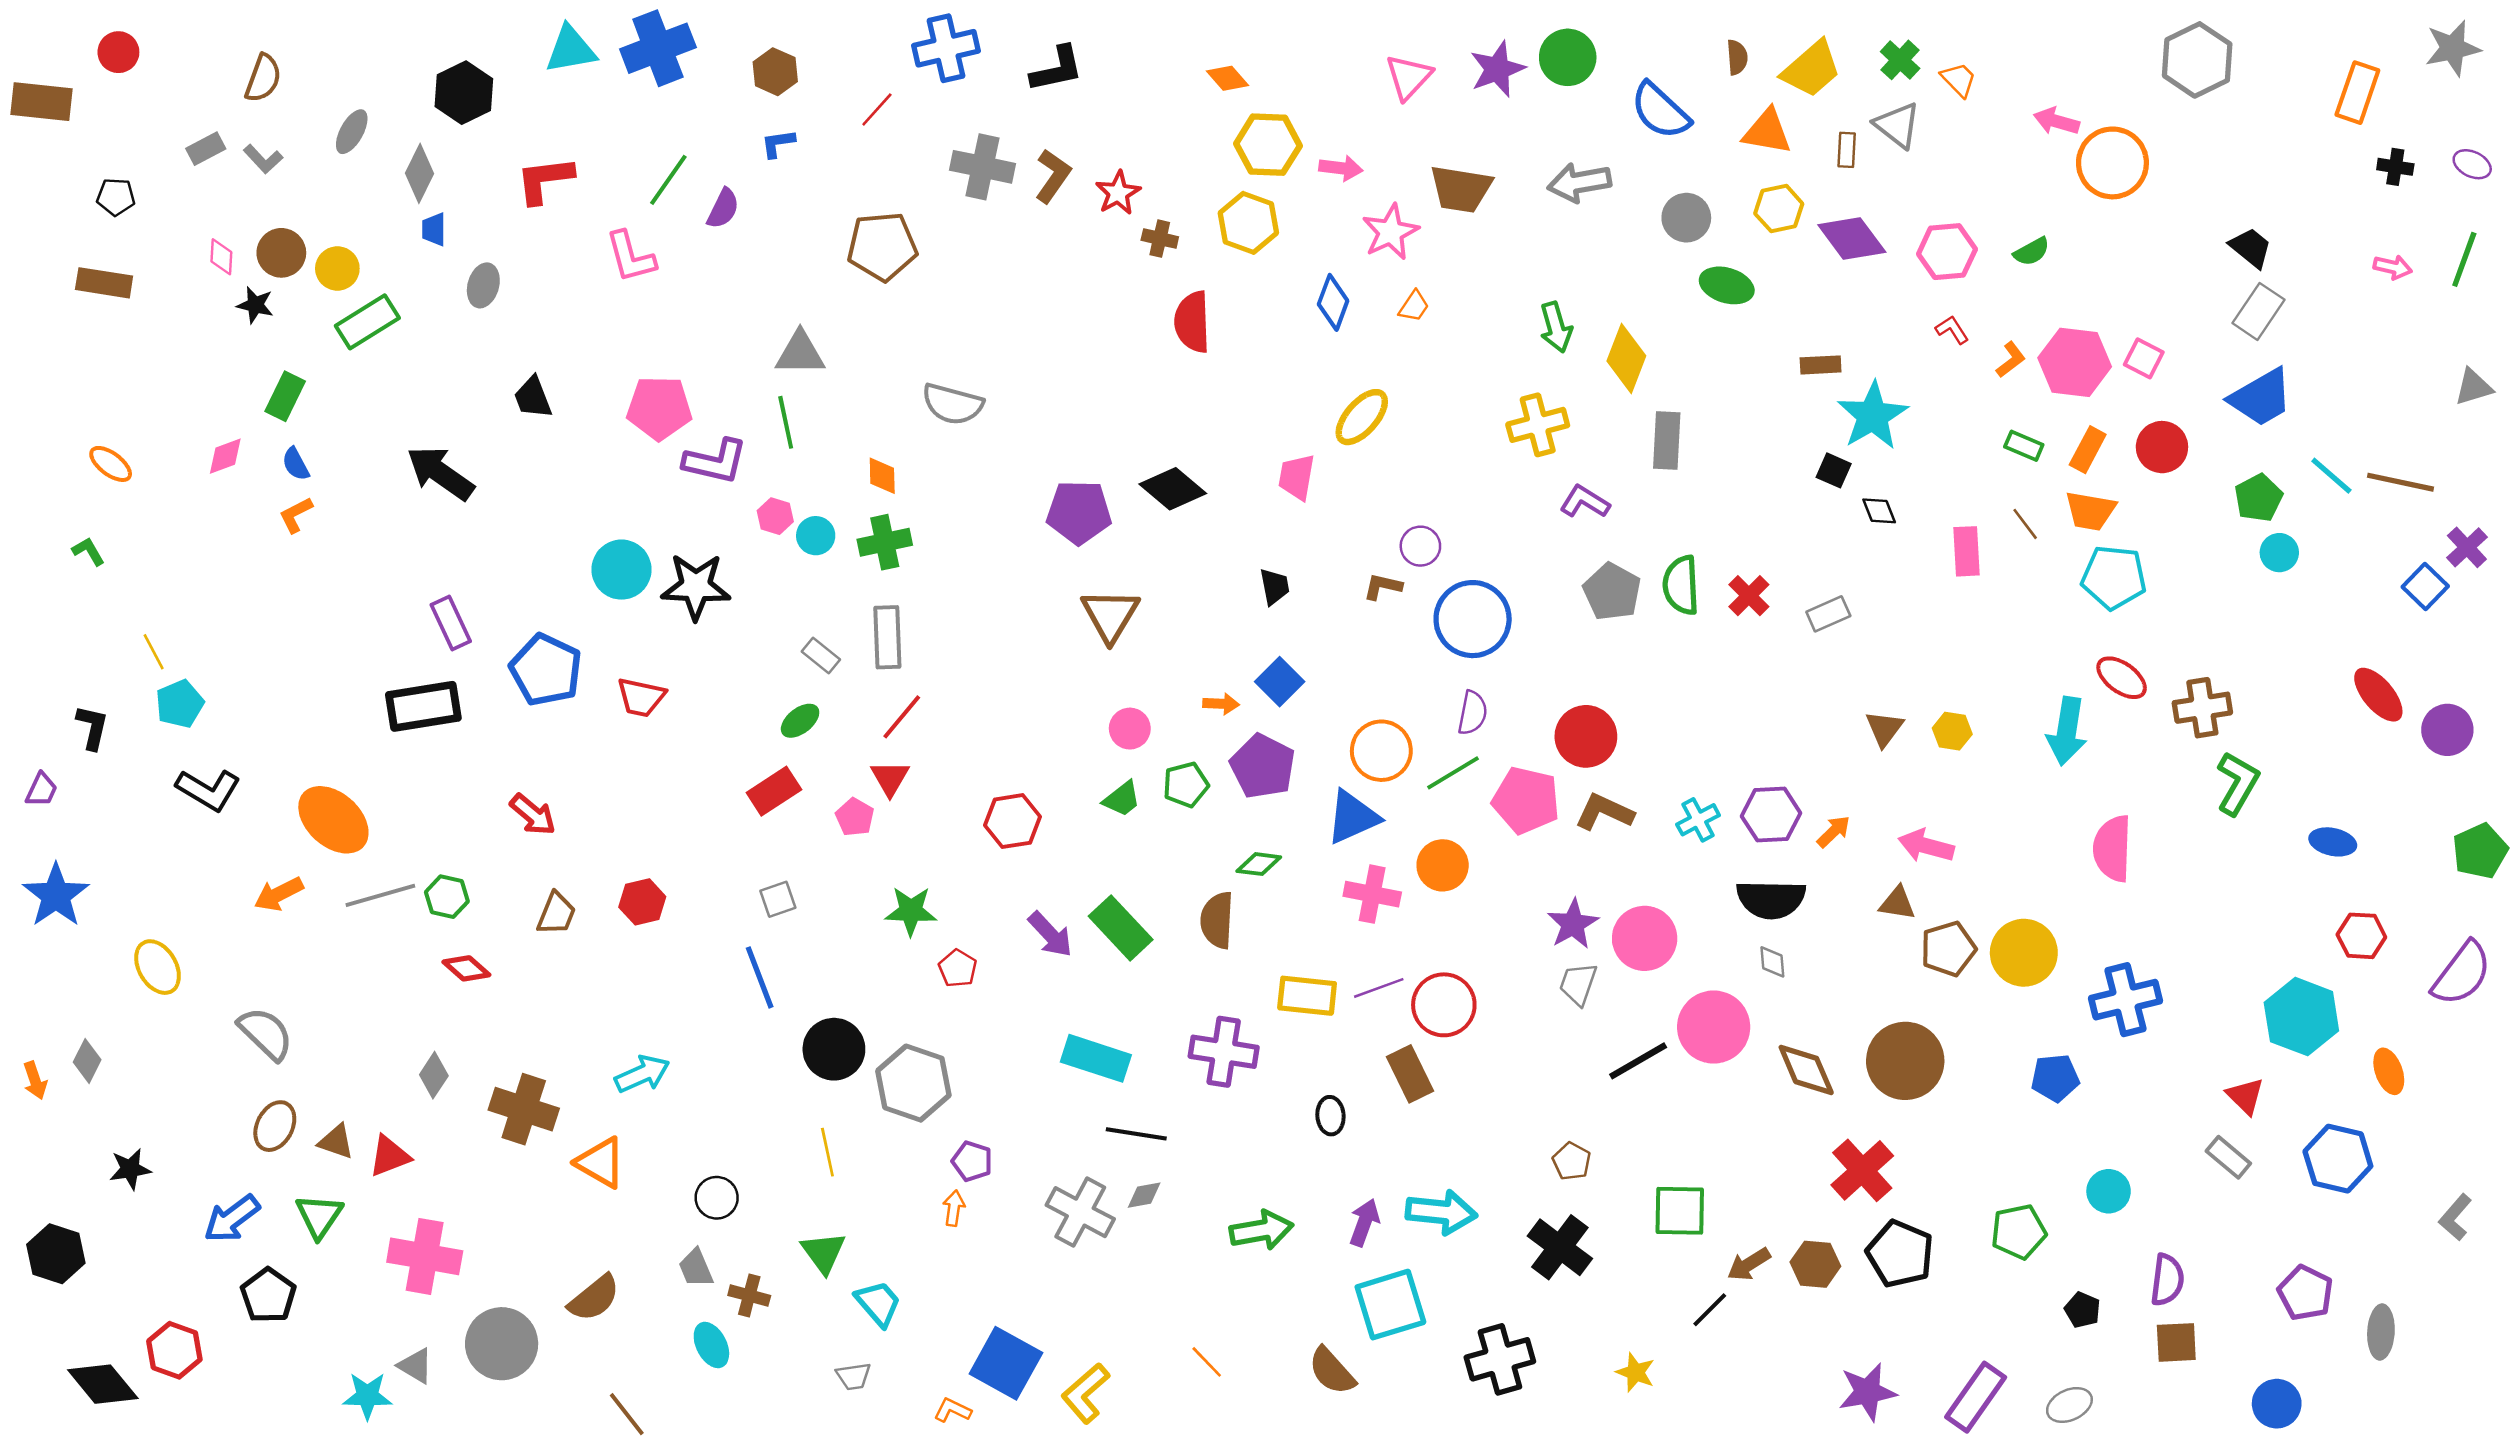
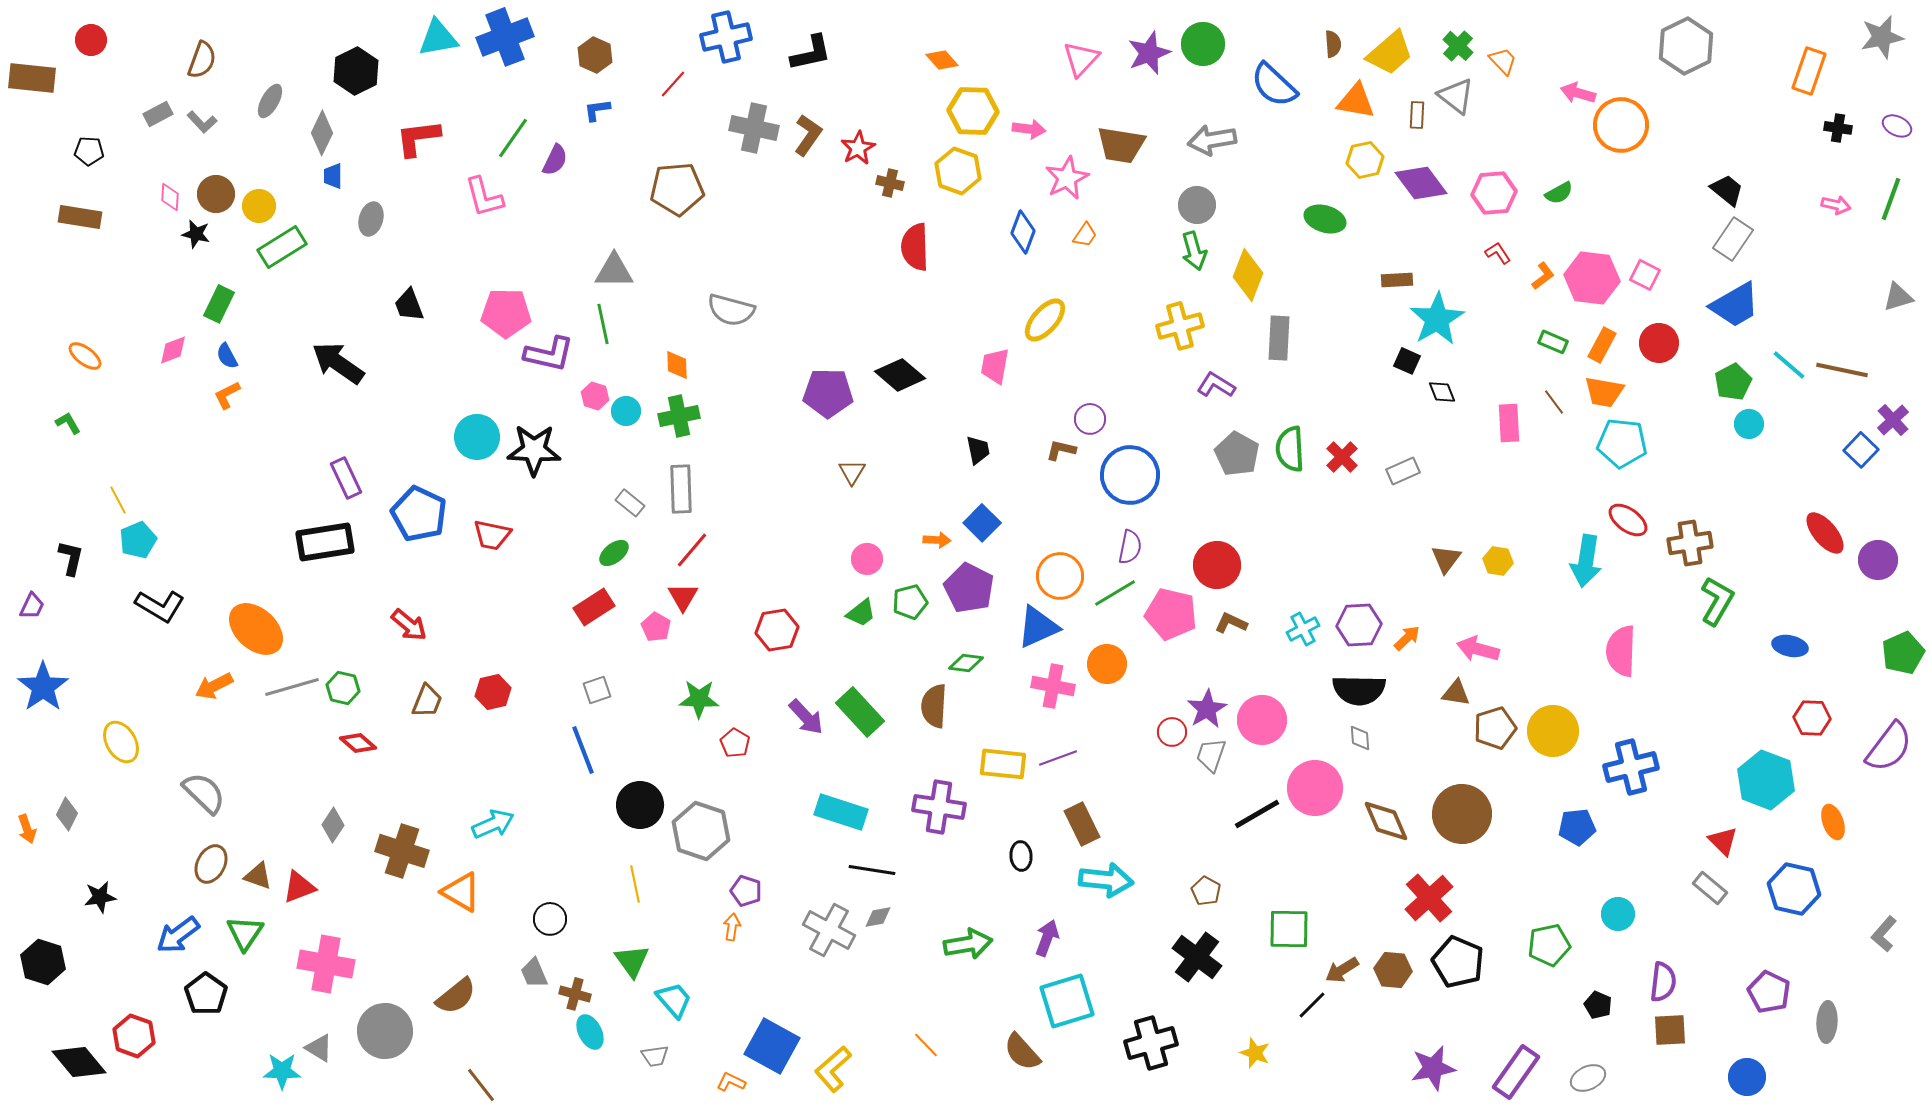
gray circle: (1686, 218) -> (1197, 205), moved
brown triangle: (1110, 615) -> (852, 472), size x0.6
brown L-shape: (1604, 812) -> (1231, 623), size x0.7
red circle: (1444, 1005) -> (1172, 732), moved, size x0.6
cyan arrow: (1441, 1212) -> (1106, 880), moved
cyan ellipse: (711, 1345) -> (590, 1032), moved

